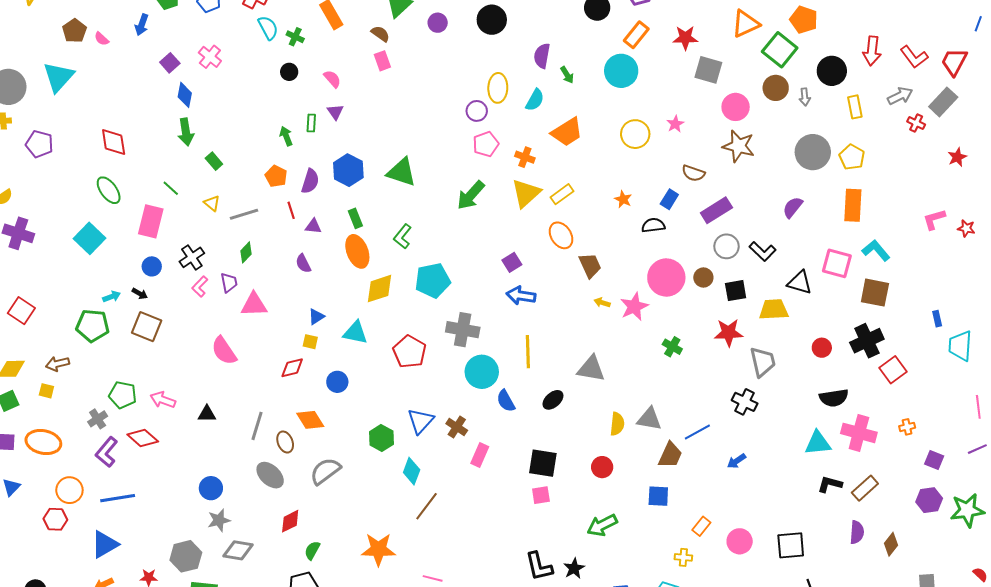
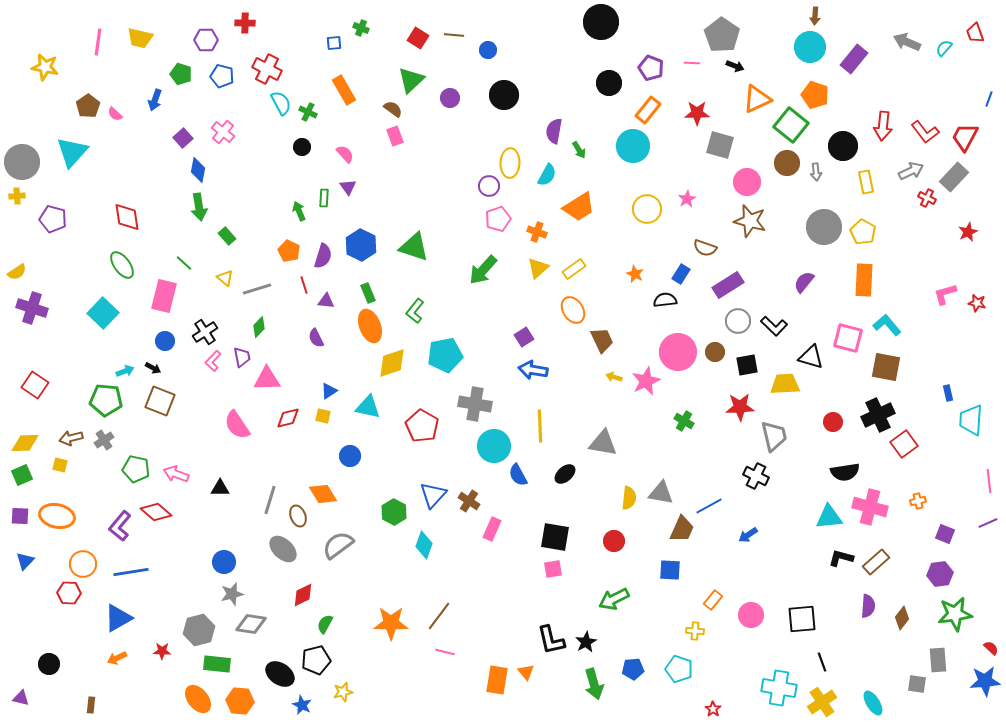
yellow triangle: (526, 193) -> (538, 268), size x0.7
red diamond: (292, 368) -> (288, 418), moved
gray cross: (98, 419) -> (104, 440), moved
brown line: (427, 506) -> (439, 616), moved
green star: (967, 510) -> (955, 614), moved

